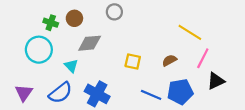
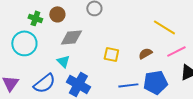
pink line: (203, 58) -> (176, 51), turned 36
cyan triangle: (71, 66) -> (63, 61), moved
blue line: (151, 95) -> (128, 85), turned -30

